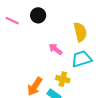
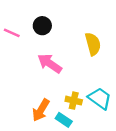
pink arrow: (55, 49) -> (50, 63), moved, size x1.5
cyan trapezoid: (82, 59) -> (100, 98), moved, turned 55

